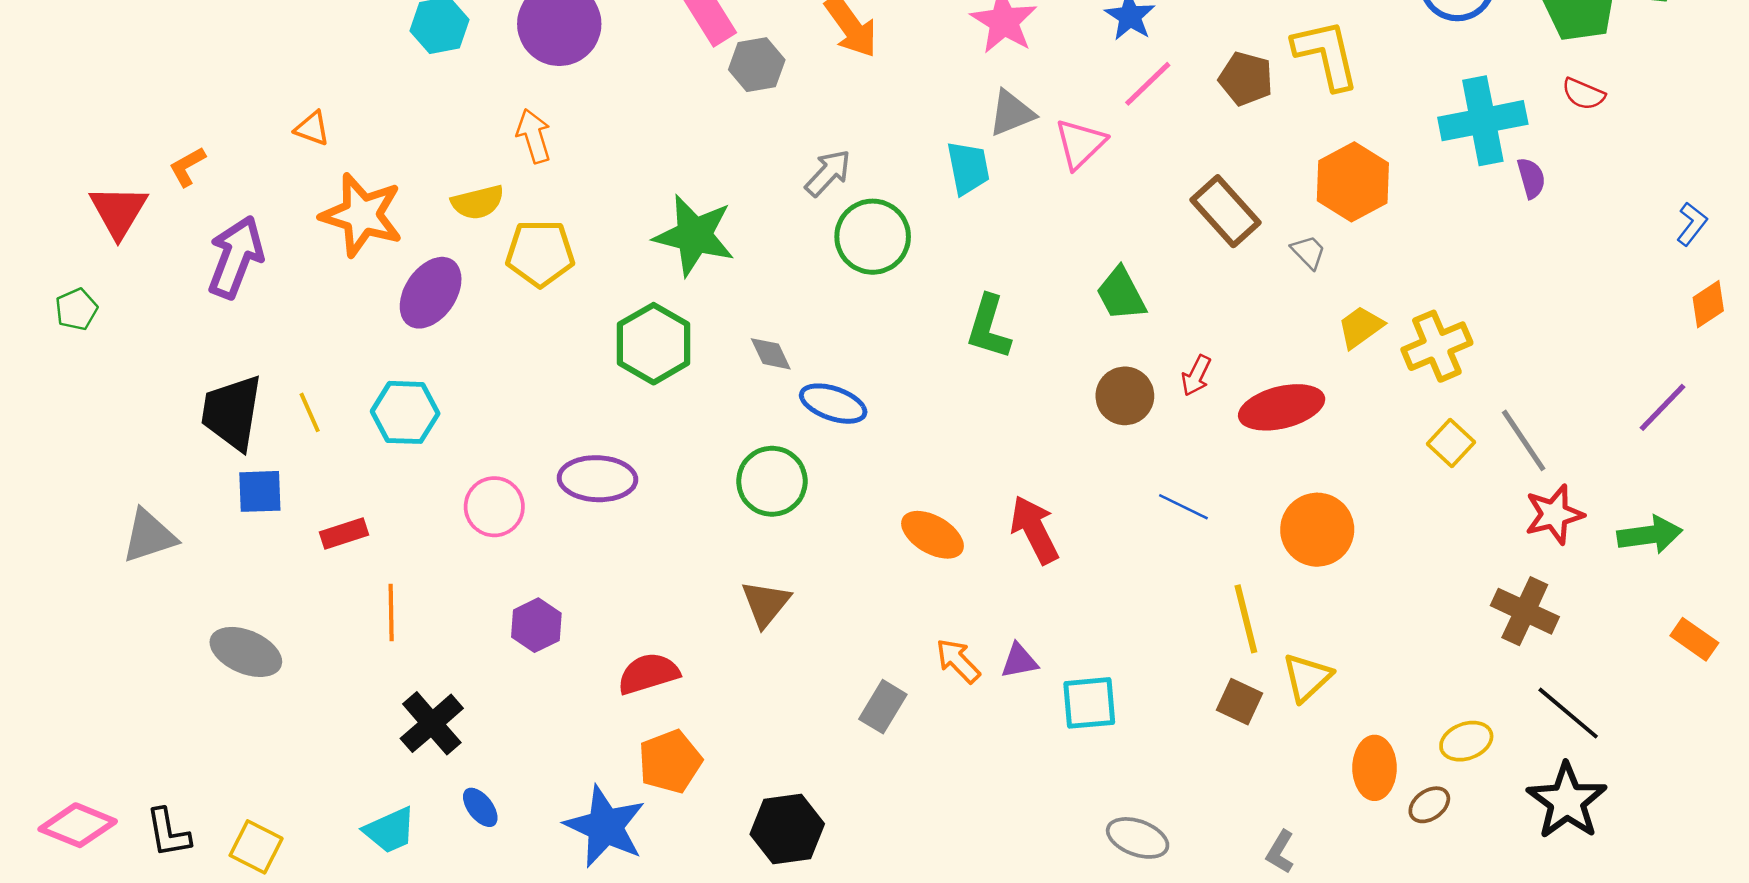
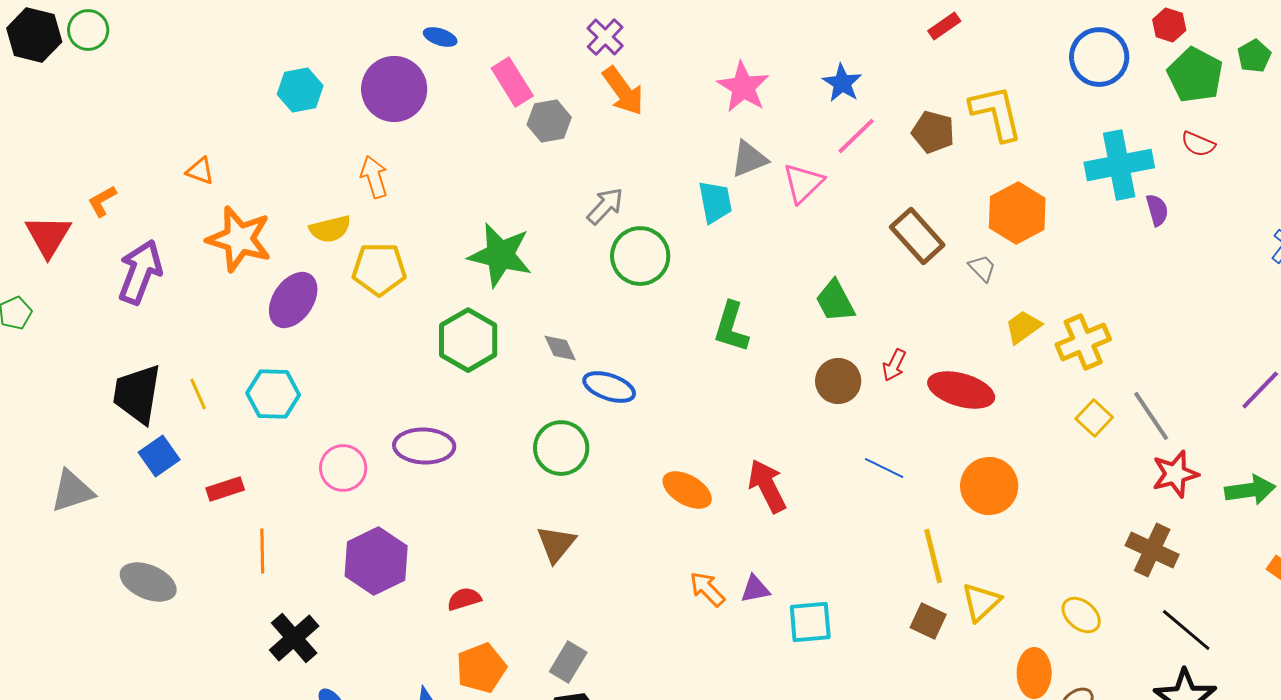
red ellipse: (1282, 407) -> (961, 390), turned 30
blue square: (260, 491) -> (159, 456), turned -33
purple hexagon: (536, 625) -> (376, 561), size x1.6
red semicircle: (648, 674) -> (464, 599), size x0.7
gray rectangle: (883, 707) -> (568, 662), moved
yellow ellipse: (1466, 741) -> (1081, 615), moved, turned 60

